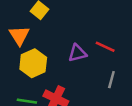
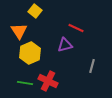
red line: (105, 47) -> (76, 28), moved

